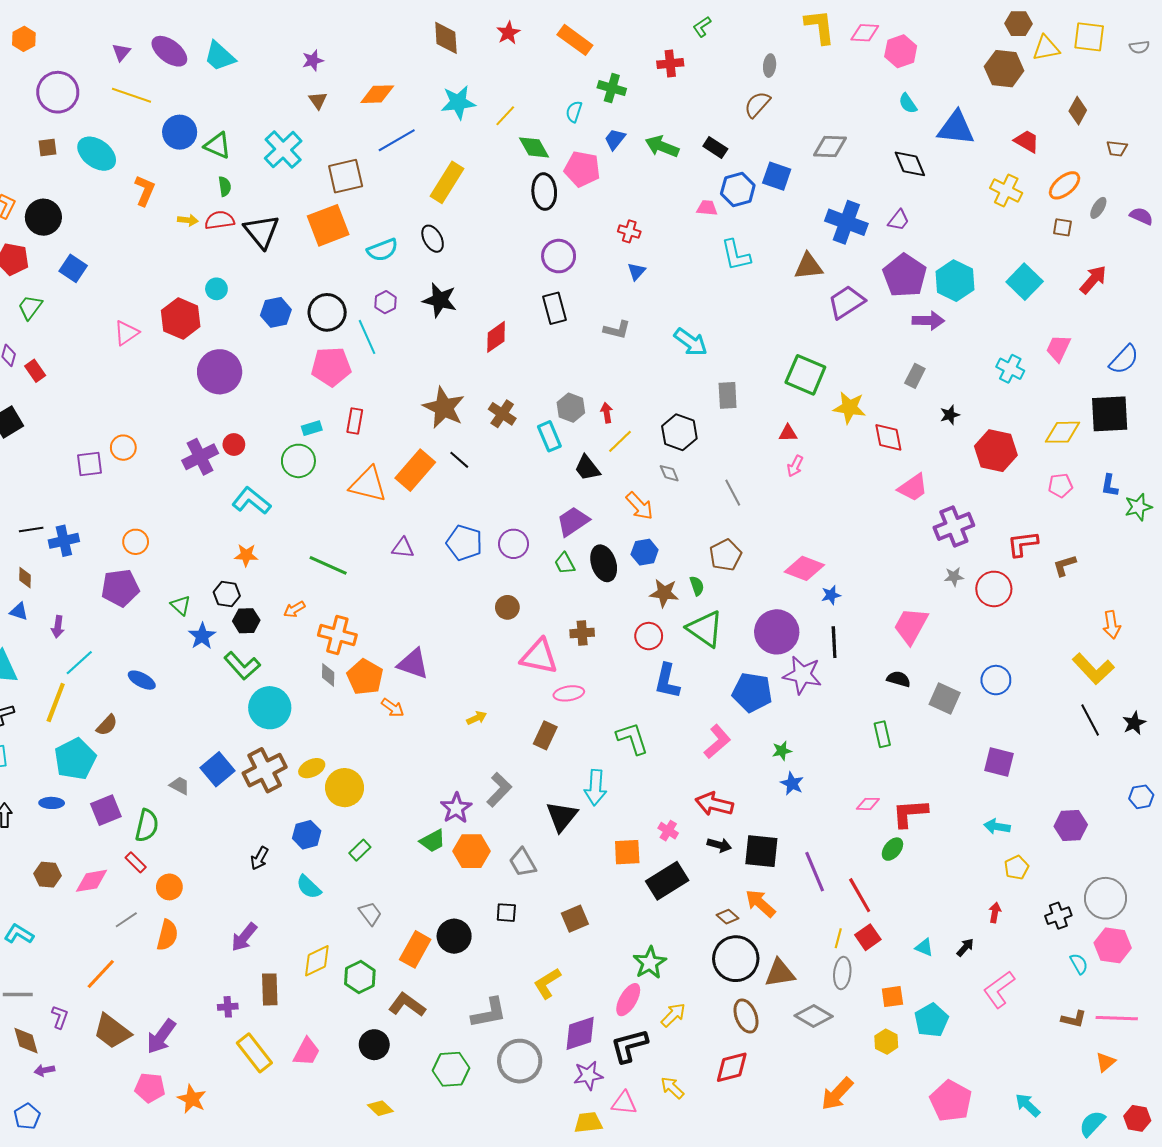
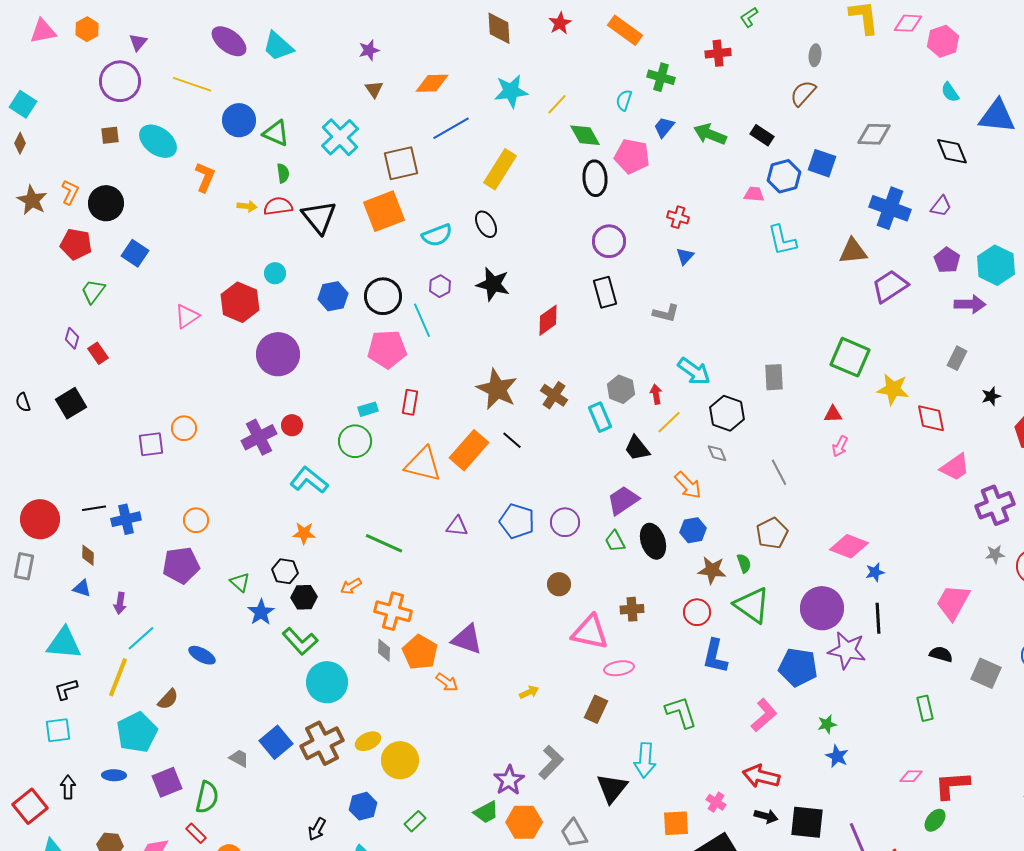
purple triangle: (121, 52) -> (138, 42), moved
purple pentagon: (905, 276) -> (947, 260), size x0.6
cyan arrow: (691, 342) -> (694, 371), moved

